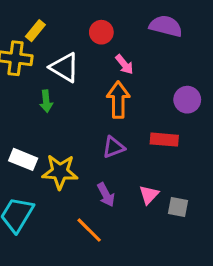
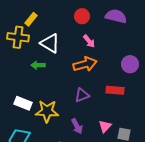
red circle: (101, 32) -> (82, 16), moved
orange arrow: (118, 100) -> (85, 64), turned 75
green arrow: (46, 101) -> (38, 65), turned 96

